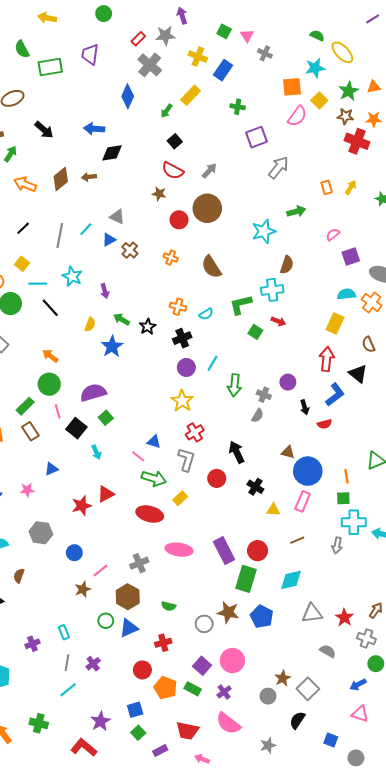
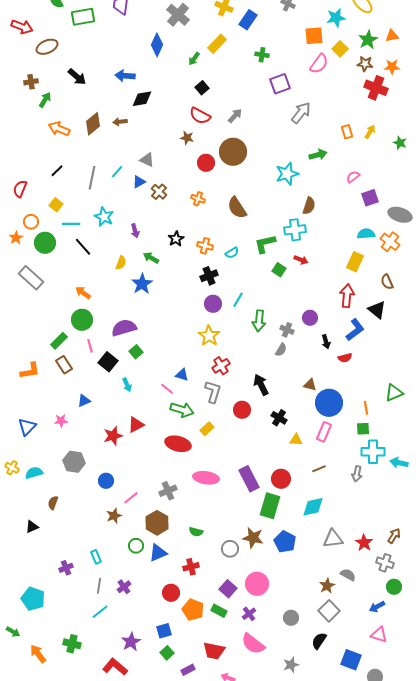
black star: (148, 327) -> (176, 239), moved
brown star: (283, 678) -> (327, 586), moved
blue square: (331, 740) -> (351, 660), size x1.5

